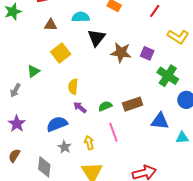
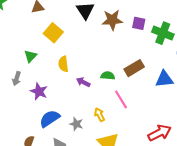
purple square: (147, 53) -> (139, 23), moved
yellow semicircle: (73, 87) -> (63, 64), moved
green semicircle: (105, 106) -> (108, 76), turned 40
purple star: (17, 124) -> (39, 91), moved
blue semicircle: (57, 124) -> (50, 119), moved

